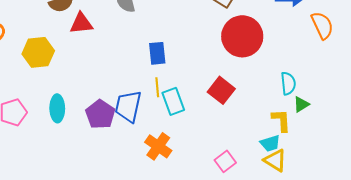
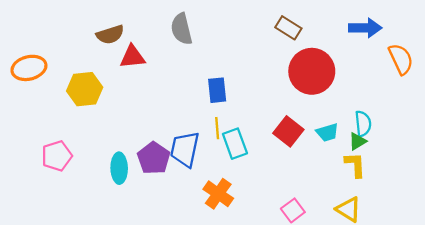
green triangle: (301, 104) -> (357, 141), moved
cyan ellipse: (57, 108) -> (119, 168), moved
cyan trapezoid: (270, 143) -> (327, 133), moved

